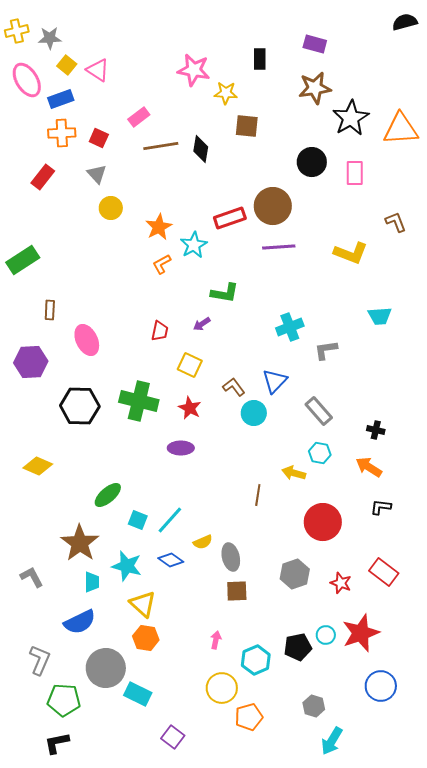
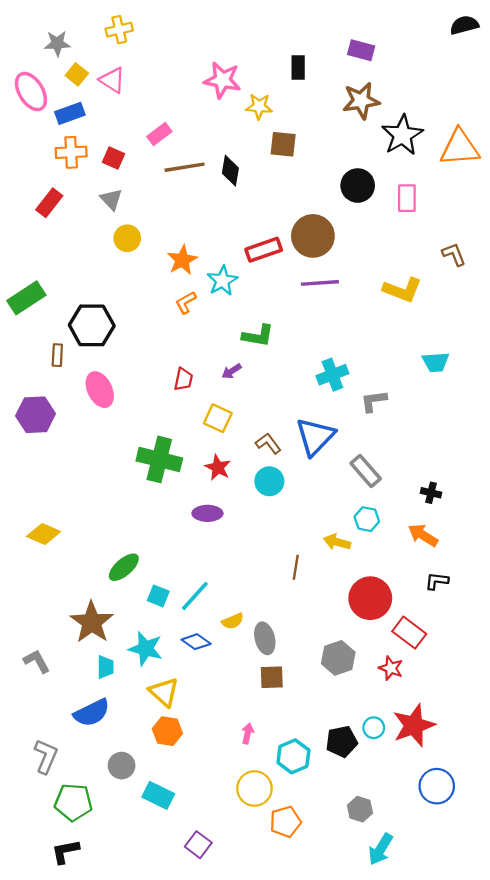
yellow cross: (17, 31) -> (119, 30), moved
blue triangle: (275, 381) -> (315, 437), size x1.4
black hexagon: (80, 406) -> (92, 325), moved
cyan circle: (254, 413) -> (269, 481), moved
red rectangle: (384, 572) -> (409, 633), moved
gray circle: (106, 668) -> (122, 766), size x0.6

